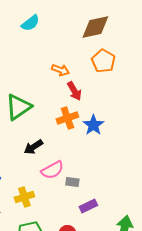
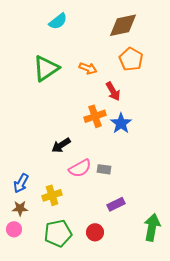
red arrow: (74, 91) -> (113, 91), moved
green triangle: (18, 107) -> (46, 68), moved
gray rectangle: (72, 182) -> (104, 169), moved

